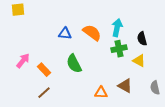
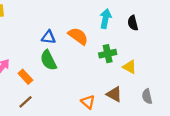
cyan arrow: (117, 28) -> (105, 19), moved
black semicircle: (142, 39) -> (133, 23), moved
green semicircle: (74, 64) -> (48, 60), moved
orange triangle: (101, 93) -> (88, 102), turned 40

